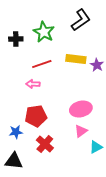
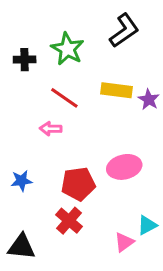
red line: (42, 64) -> (64, 98), turned 54
red pentagon: (36, 116) -> (78, 184), moved
pink triangle: (81, 131) -> (124, 242), moved
blue star: (16, 132) -> (21, 181), moved

